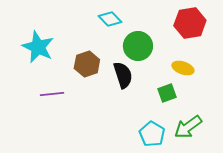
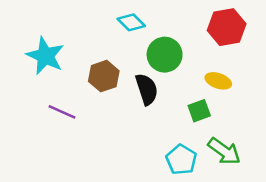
purple line: (52, 94) -> (62, 112), turned 30
green arrow: (188, 127) -> (224, 151), turned -108

